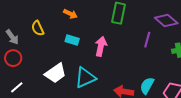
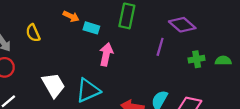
cyan rectangle: (72, 40) -> (91, 28), moved
white trapezoid: (55, 73) -> (53, 85), turned -85

